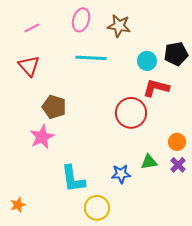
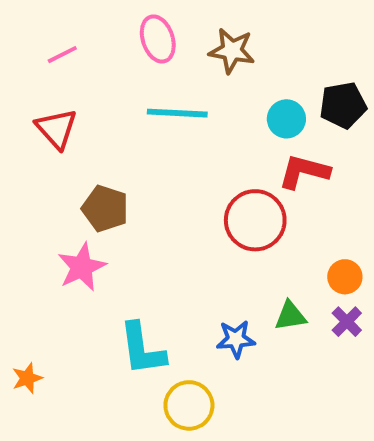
pink ellipse: (81, 20) -> (158, 39), turned -35
orange star: (18, 205) -> (27, 378), moved

